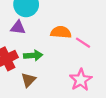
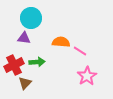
brown triangle: (28, 80) -> (25, 83), moved
pink star: (81, 80) -> (87, 76), moved

